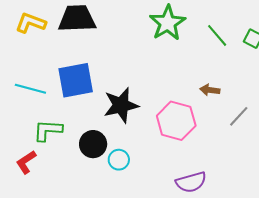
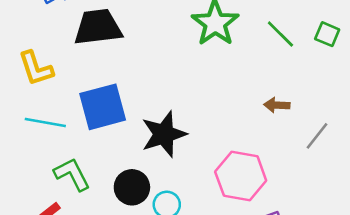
yellow L-shape: (31, 23) -> (36, 68), moved, turned -124
pink hexagon: (176, 121) -> (241, 176), moved
green L-shape: (48, 130) -> (72, 174), turned 64

